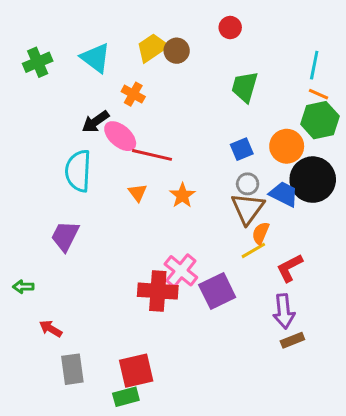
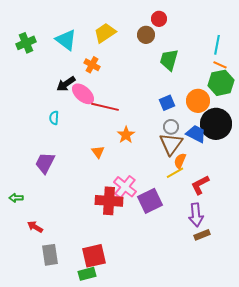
brown circle: (177, 51) -> (146, 35), moved
cyan semicircle: (78, 171) -> (54, 118), size x0.5
orange triangle: (138, 193) -> (98, 152), moved

